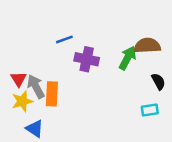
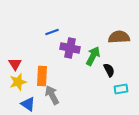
green arrow: (127, 58) -> (93, 56), moved
black semicircle: (158, 82) -> (109, 70), moved
gray arrow: (36, 86) -> (52, 95), moved

